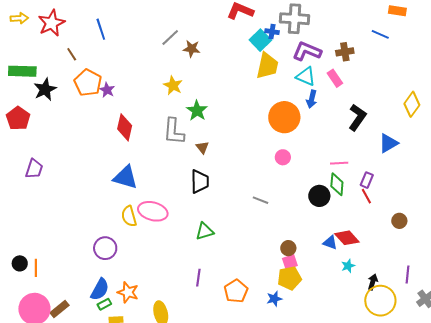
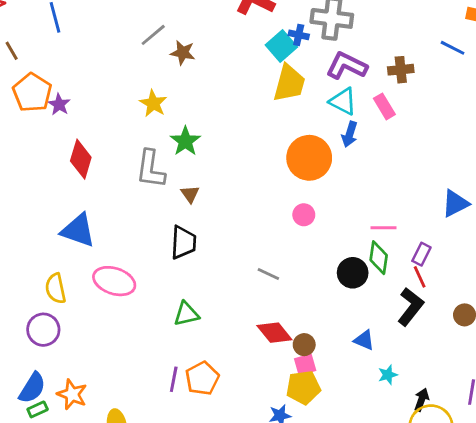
black L-shape: (357, 117) -> (410, 307), moved
yellow semicircle: (129, 216) -> (56, 288), moved
red diamond: (347, 238) -> (274, 333), moved
orange pentagon: (236, 291) -> (202, 378), moved

